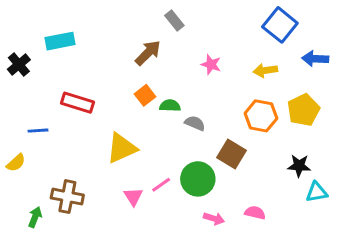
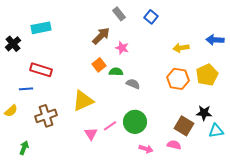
blue square: (280, 25) -> (151, 17), moved, size x0.6
pink star: (211, 65) -> (122, 48), moved
red rectangle: (78, 103) -> (41, 70), moved
brown square: (232, 154) -> (184, 126), moved
brown cross: (67, 197) -> (46, 116), moved, turned -30

